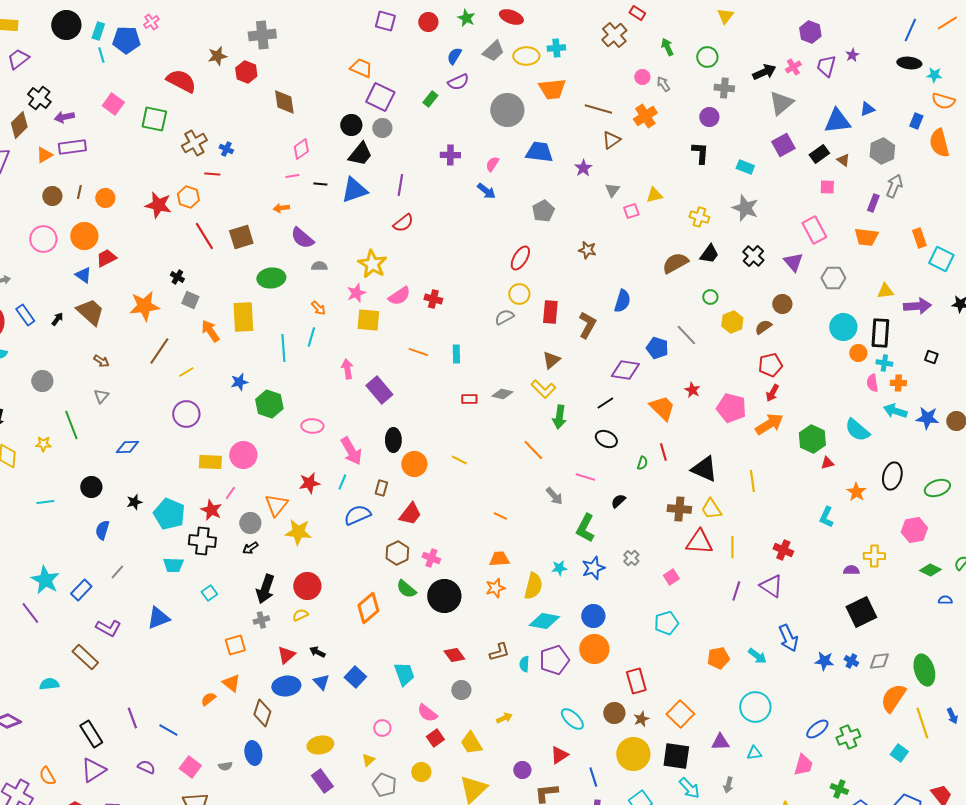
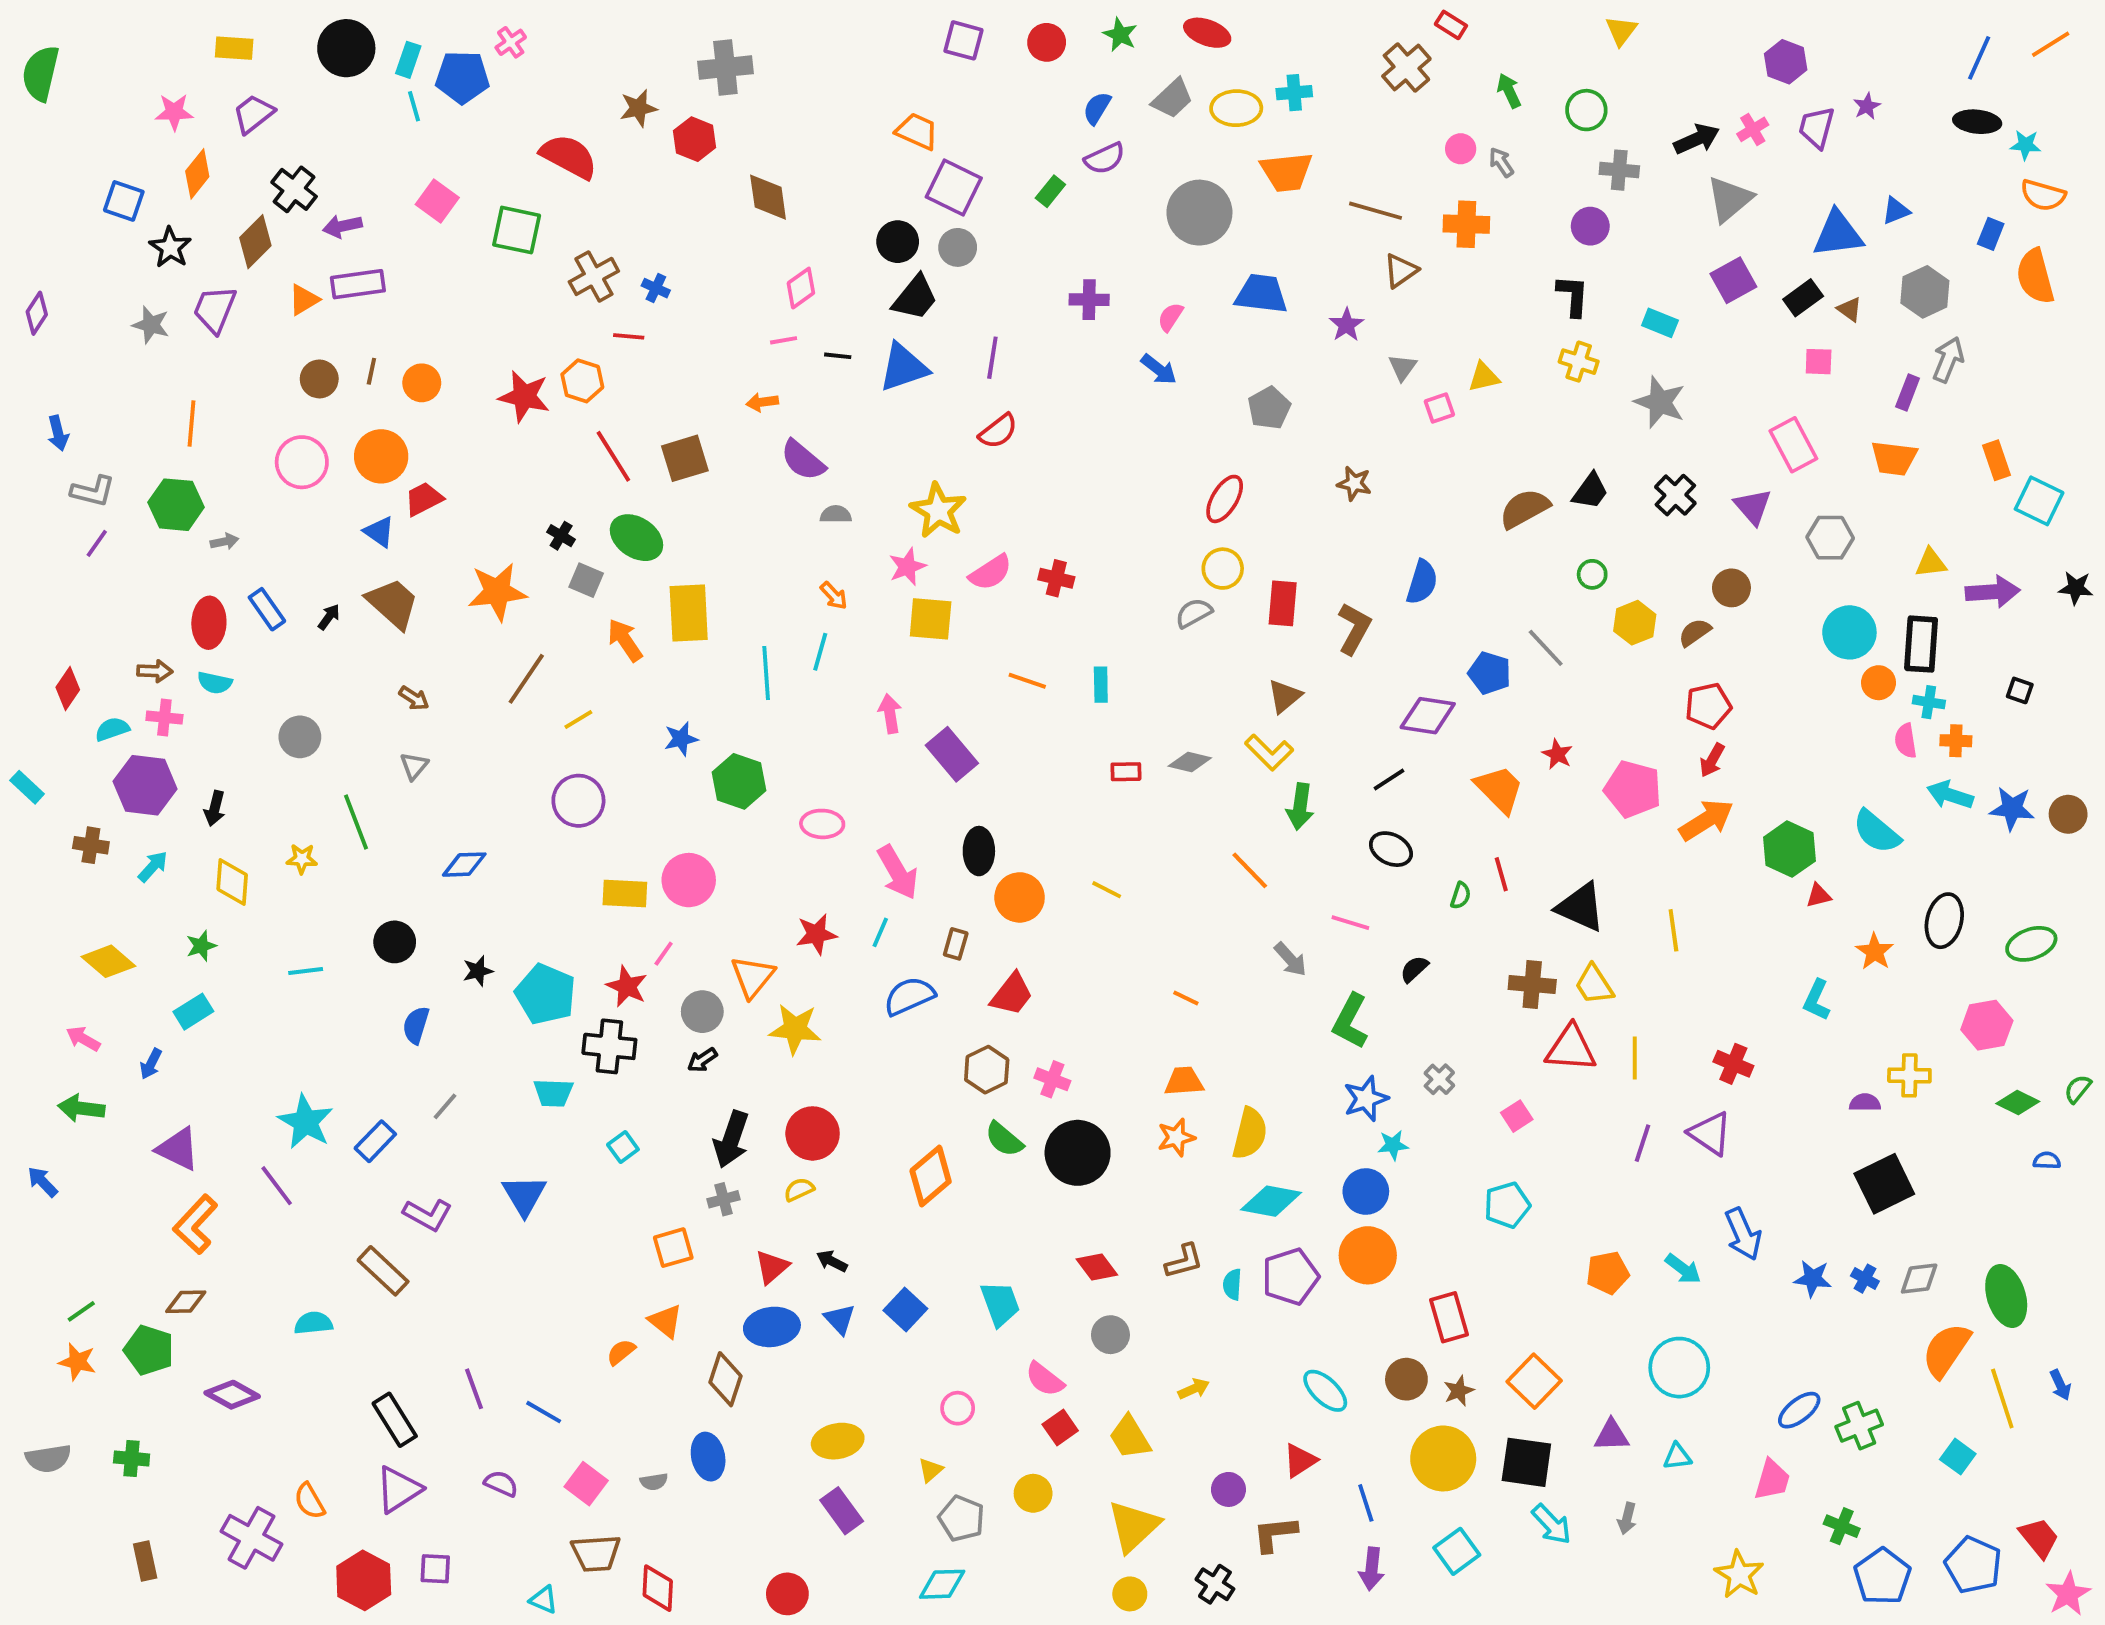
orange cross: (645, 116) -> (1466, 224), turned 35
yellow cross: (699, 217) -> (1579, 362), moved
green ellipse: (271, 278) -> (636, 538), moved, turned 40
cyan star: (559, 568) -> (1393, 1145), moved
blue triangle: (158, 618) -> (524, 1195), turned -40

